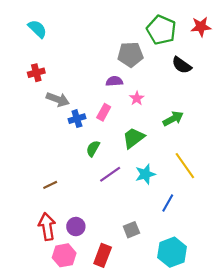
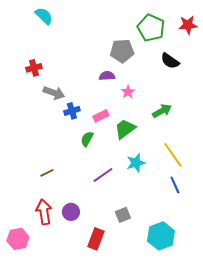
cyan semicircle: (37, 29) -> (44, 16), moved
pink rectangle: (104, 112) -> (101, 116), moved, turned 35
purple line: (110, 174) -> (103, 175), moved
blue line: (168, 203) -> (175, 185), moved, turned -54
pink hexagon: (64, 255) -> (18, 239), moved

